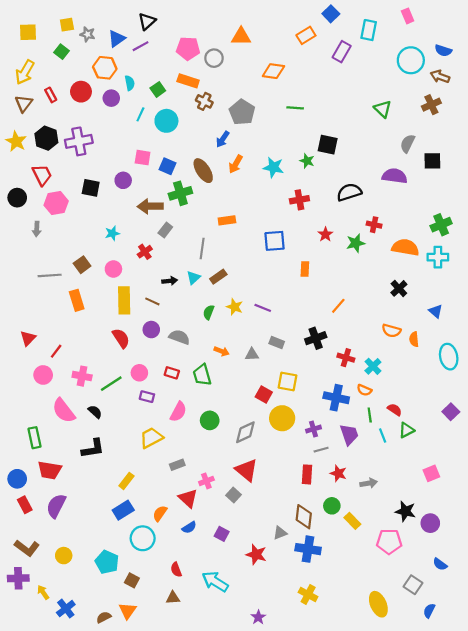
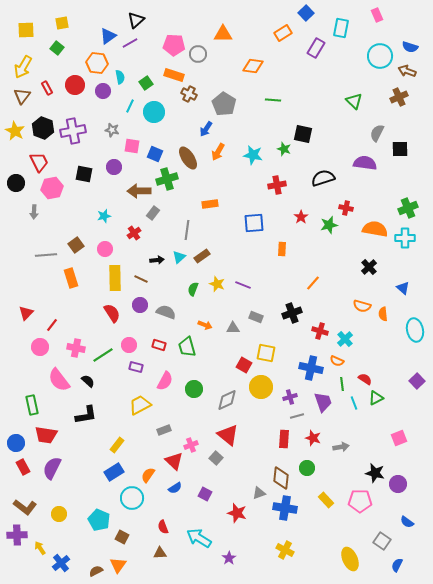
gray star: (87, 34) -> (112, 130), moved
yellow rectangle: (352, 521) -> (326, 500), moved
purple star: (258, 617) -> (229, 558), moved

